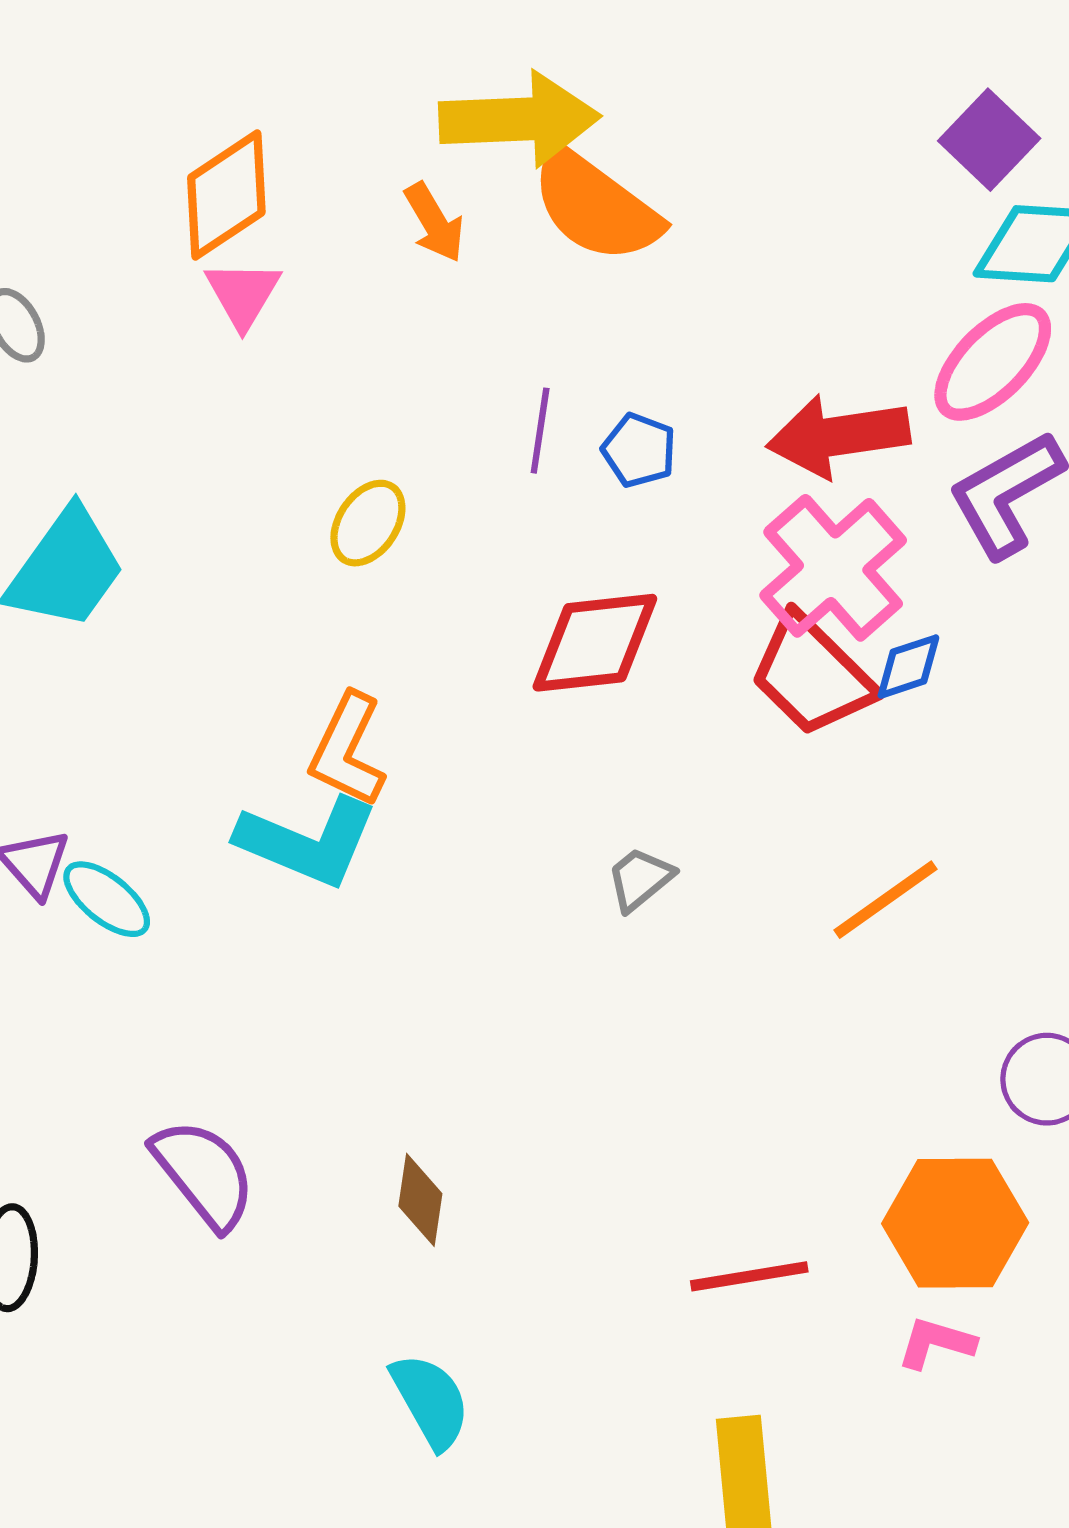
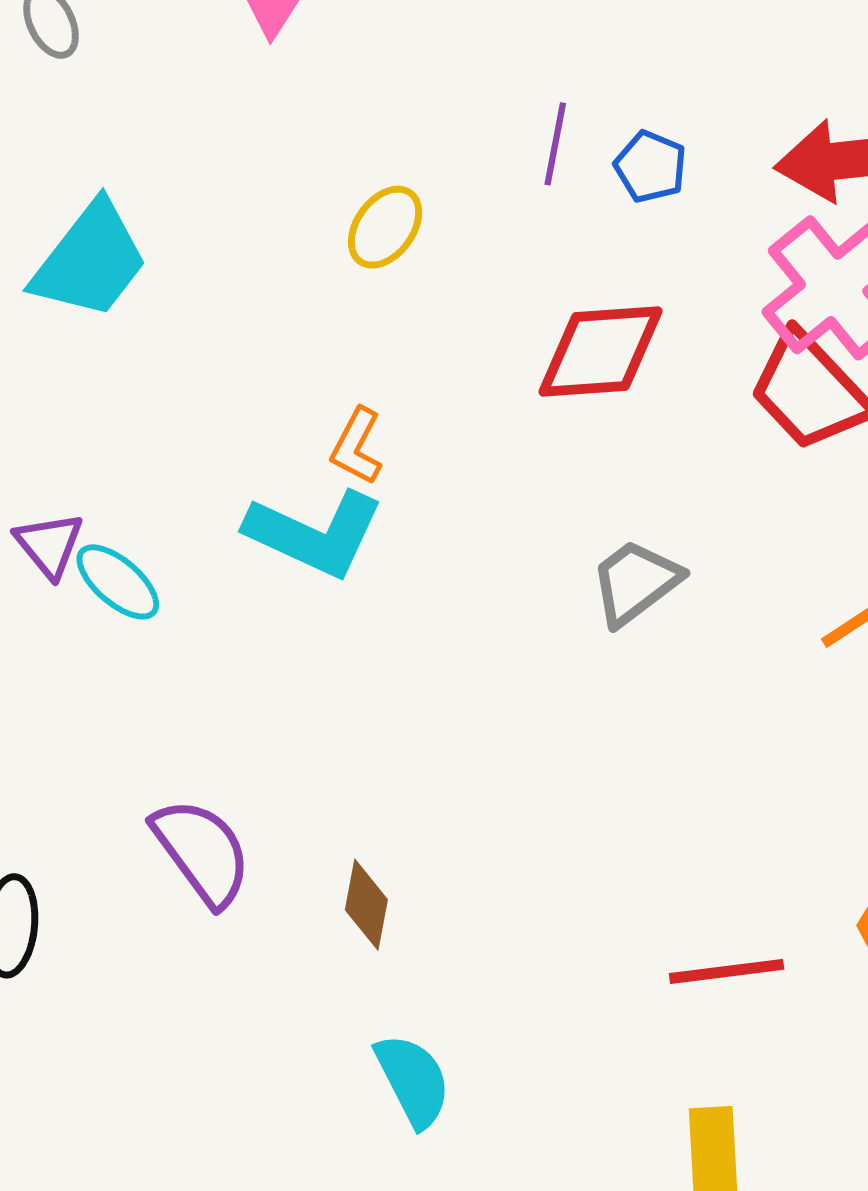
orange L-shape: (347, 750) -> (357, 446), size x0.7
gray trapezoid: (640, 879) -> (635, 582), size x1.4
brown diamond: (420, 1200) -> (366, 905), moved

